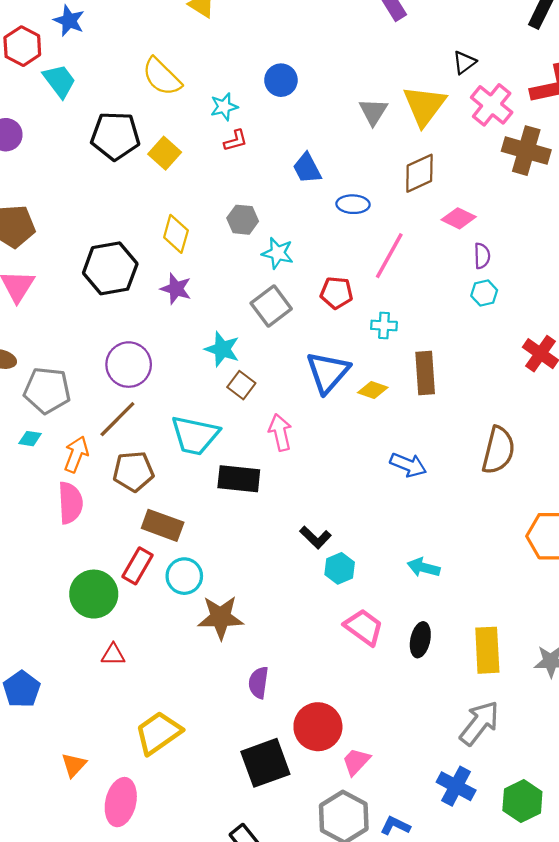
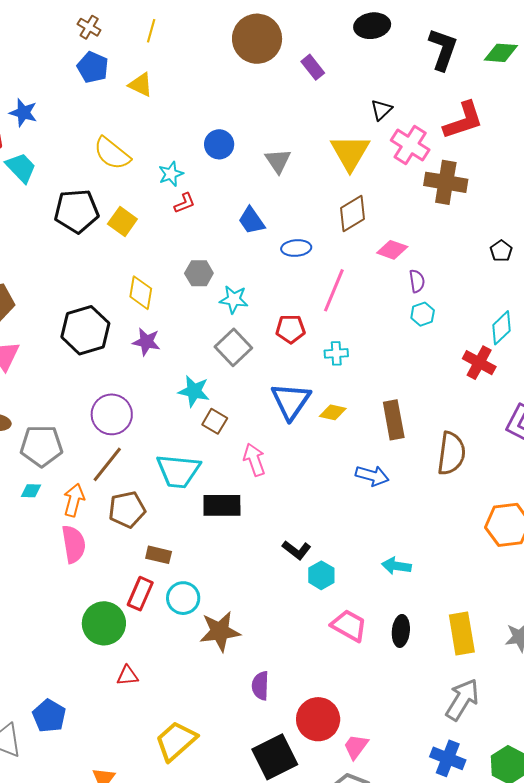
gray triangle: (373, 112) -> (278, 161), moved
brown rectangle: (425, 373) -> (394, 420), moved
brown rectangle: (163, 525) -> (159, 555), size x0.7

